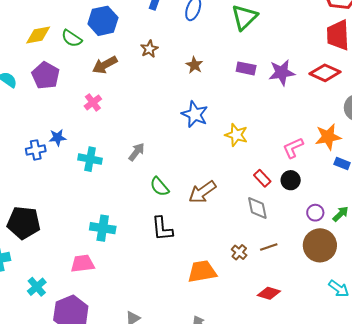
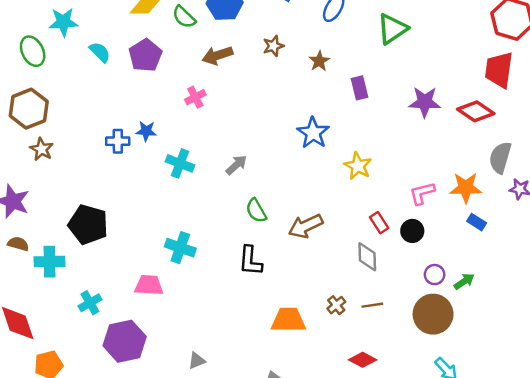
brown star: (194, 65) -> (319, 61), moved
purple rectangle: (246, 68) -> (360, 88), moved, turned 54

